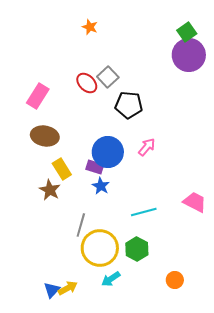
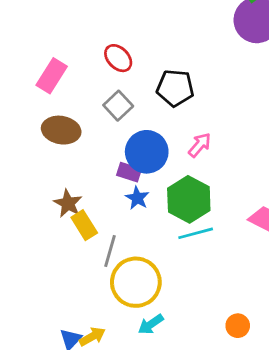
gray square: (108, 77) -> (118, 106), moved
yellow rectangle: (62, 169) -> (84, 225), moved
green hexagon: (137, 249) -> (189, 199), moved, size x1.4

